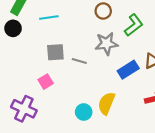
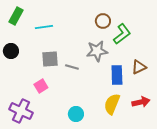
brown circle: (103, 11) -> (103, 21), moved
black circle: (13, 28) -> (11, 51), moved
blue rectangle: (128, 70) -> (117, 75), turned -60
yellow semicircle: (106, 103) -> (112, 104), moved

